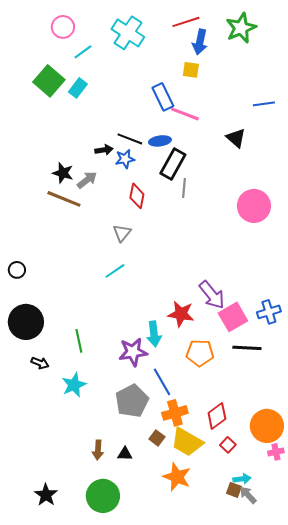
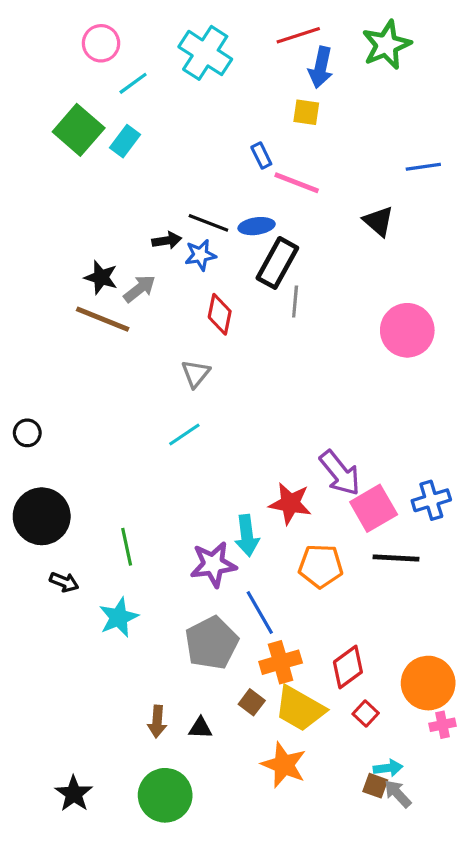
blue rectangle: (163, 97) -> (261, 156), size x0.6

